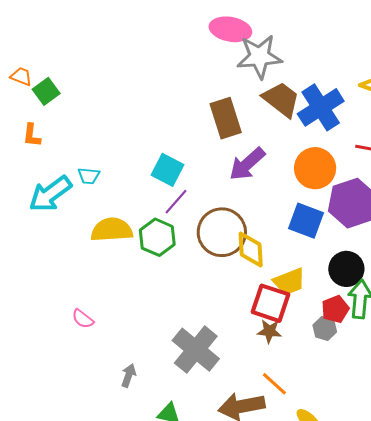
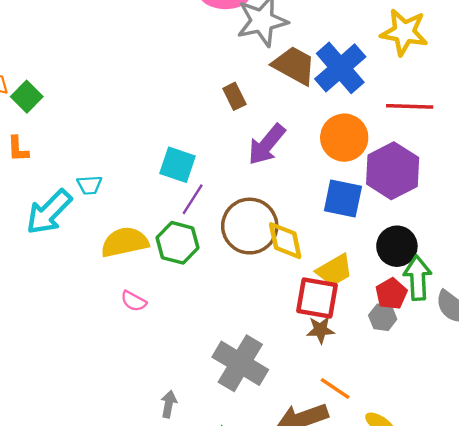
brown rectangle: (226, 118) -> (234, 96), size x0.6
pink semicircle: (83, 319) -> (134, 301), moved

